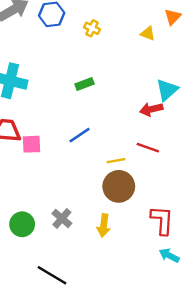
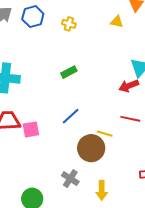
yellow line: (116, 161) -> (105, 134), turned 35
brown circle: (119, 186) -> (91, 148), moved
gray cross: (62, 218) -> (70, 179), moved

